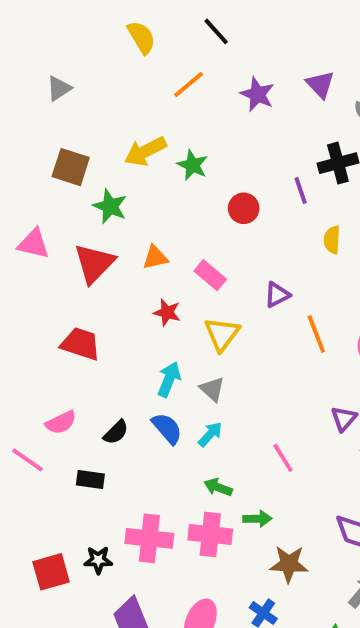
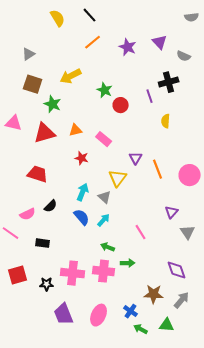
black line: (216, 31) -> (90, 15), moved
yellow semicircle: (141, 37) -> (58, 18), moved
gray triangle: (59, 88) -> (29, 54), moved
green star: (193, 165) -> (105, 90), moved
red triangle: (94, 263) -> (45, 133), turned 30
purple triangle: (277, 295) -> (136, 158), moved, turned -32
yellow triangle: (222, 334) -> (118, 178), moved
black semicircle: (116, 432) -> (51, 206), moved
brown star: (289, 564) -> (154, 294), moved
red square: (51, 572) -> (18, 275), moved

